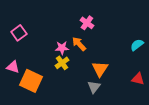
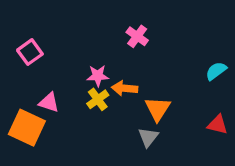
orange arrow: (79, 44) -> (125, 88), moved, turned -42
pink triangle: (13, 67) -> (49, 102), moved
orange square: (31, 81) -> (27, 128), moved

